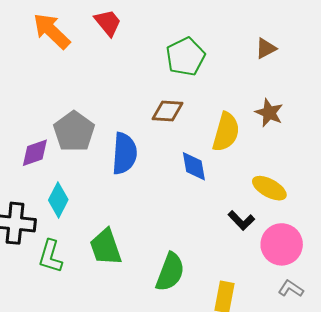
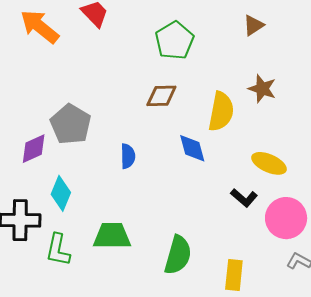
blue semicircle: (124, 153) -> (128, 156), moved, size x0.6
green trapezoid: (106, 247) -> (112, 236), turned 114

